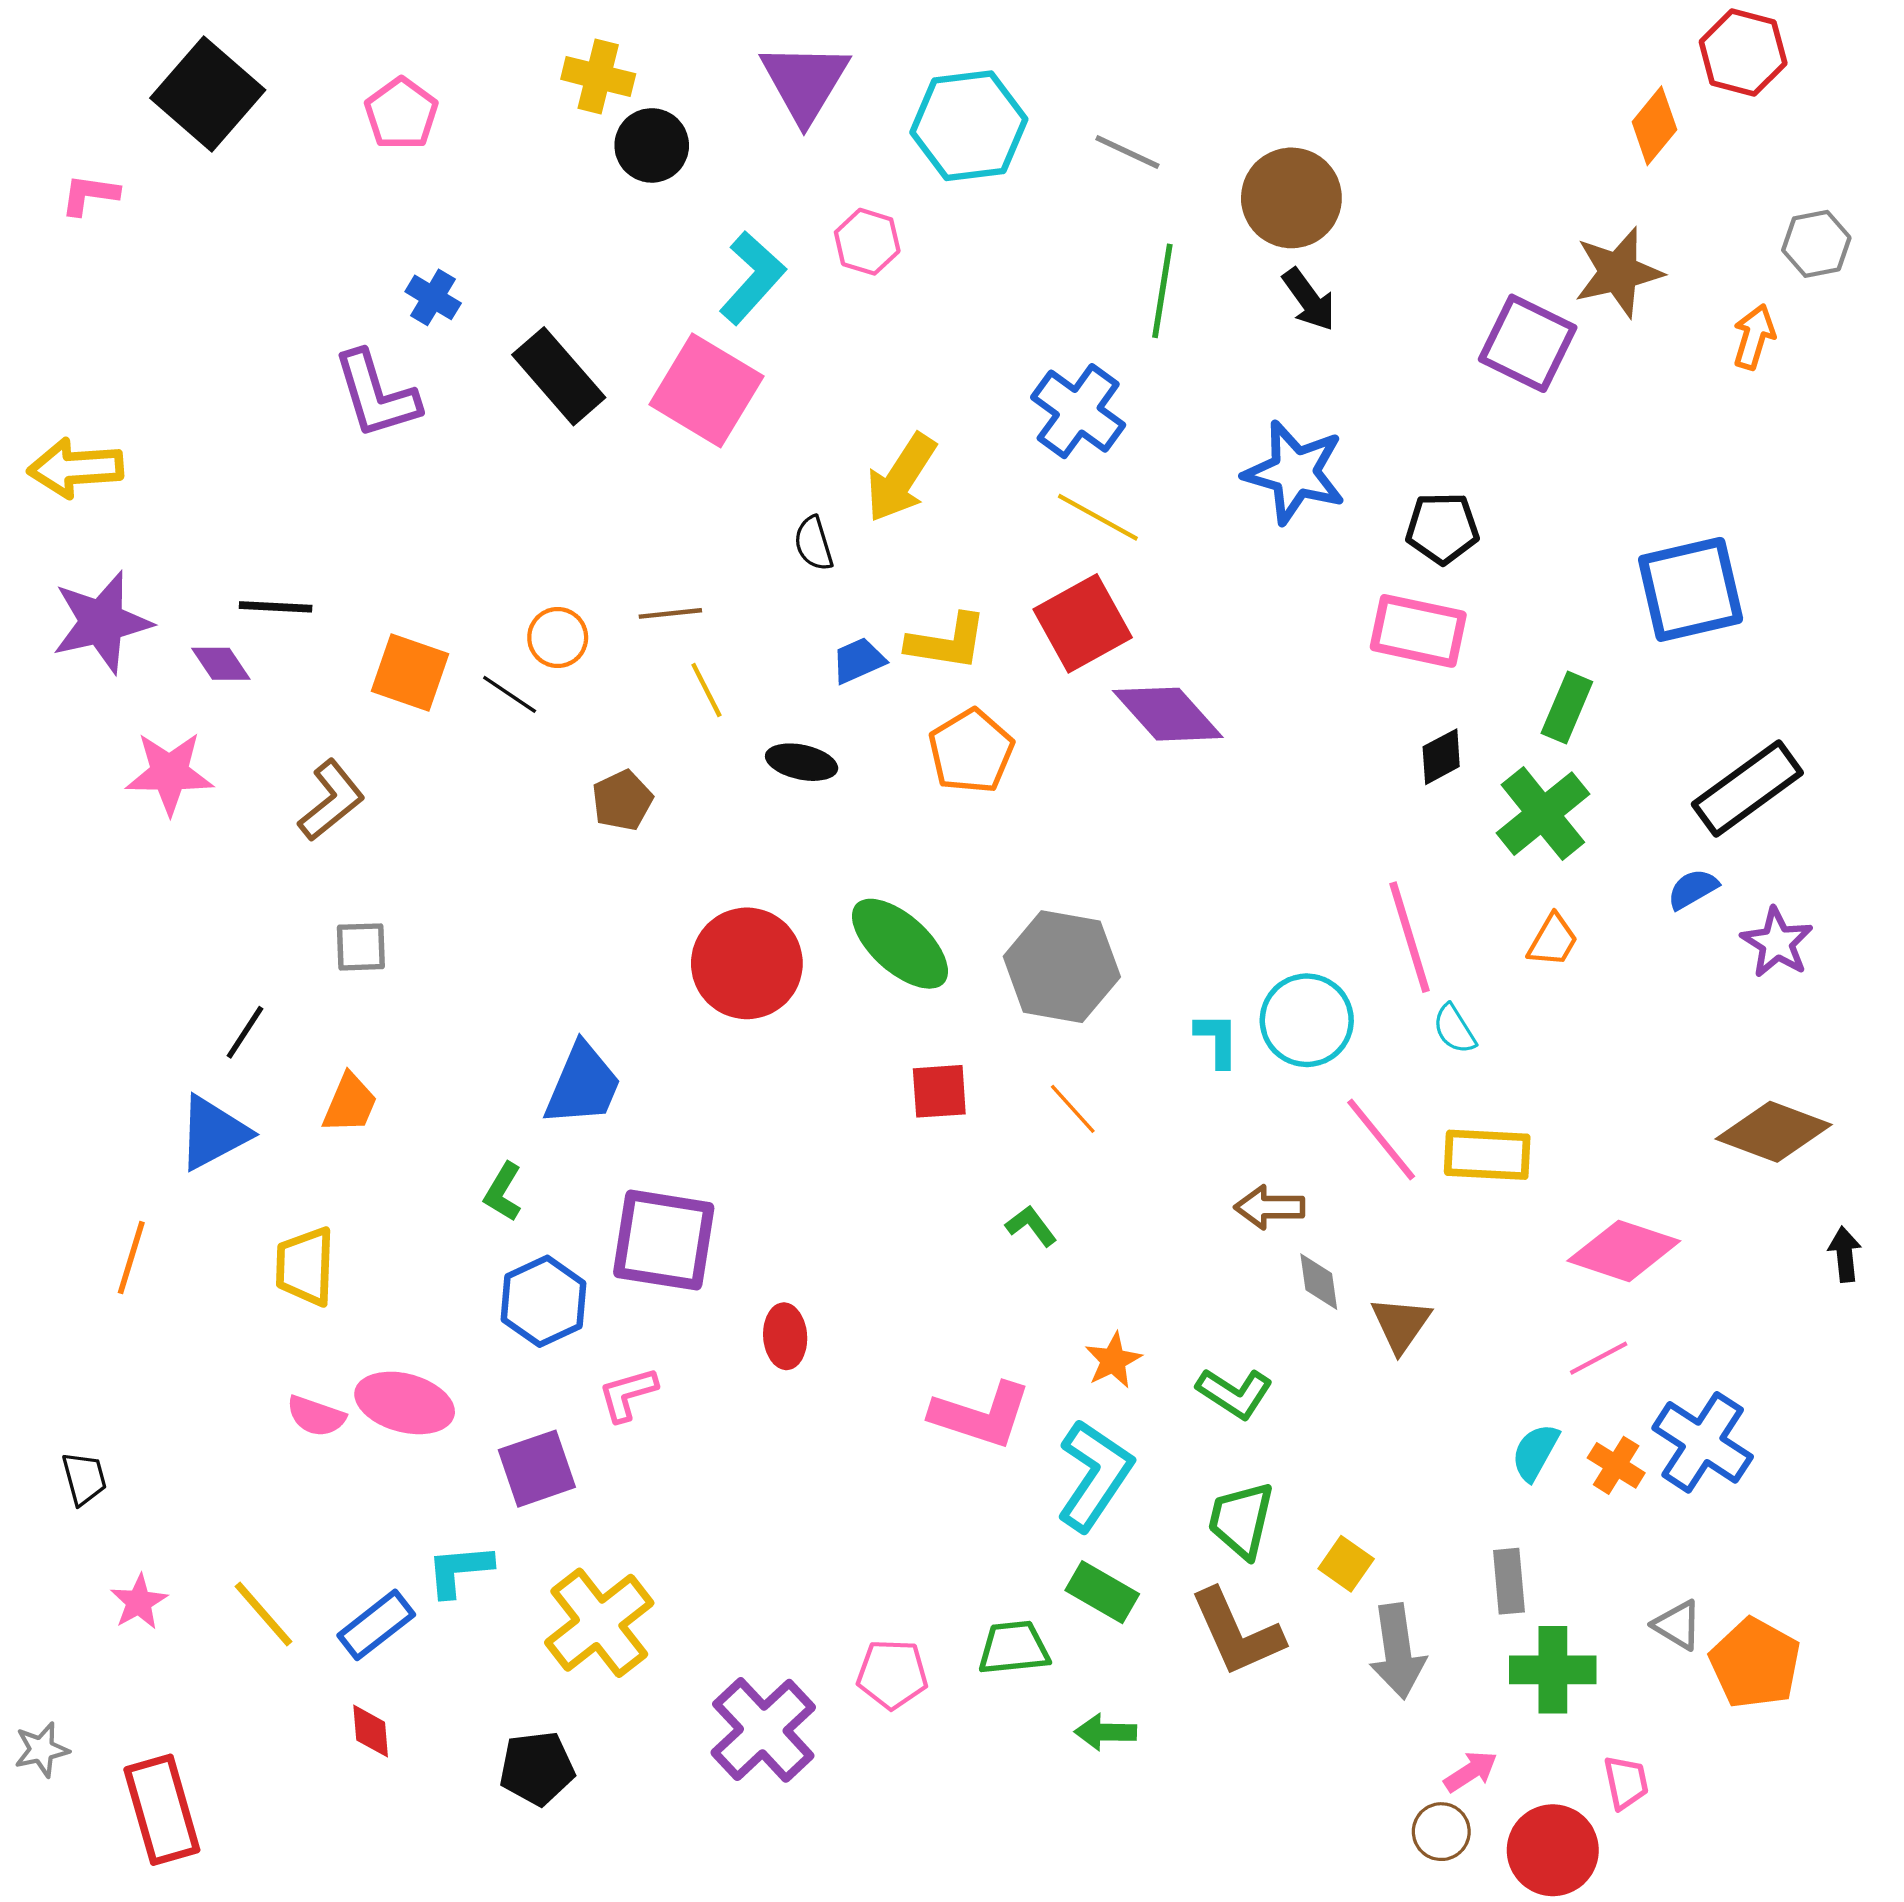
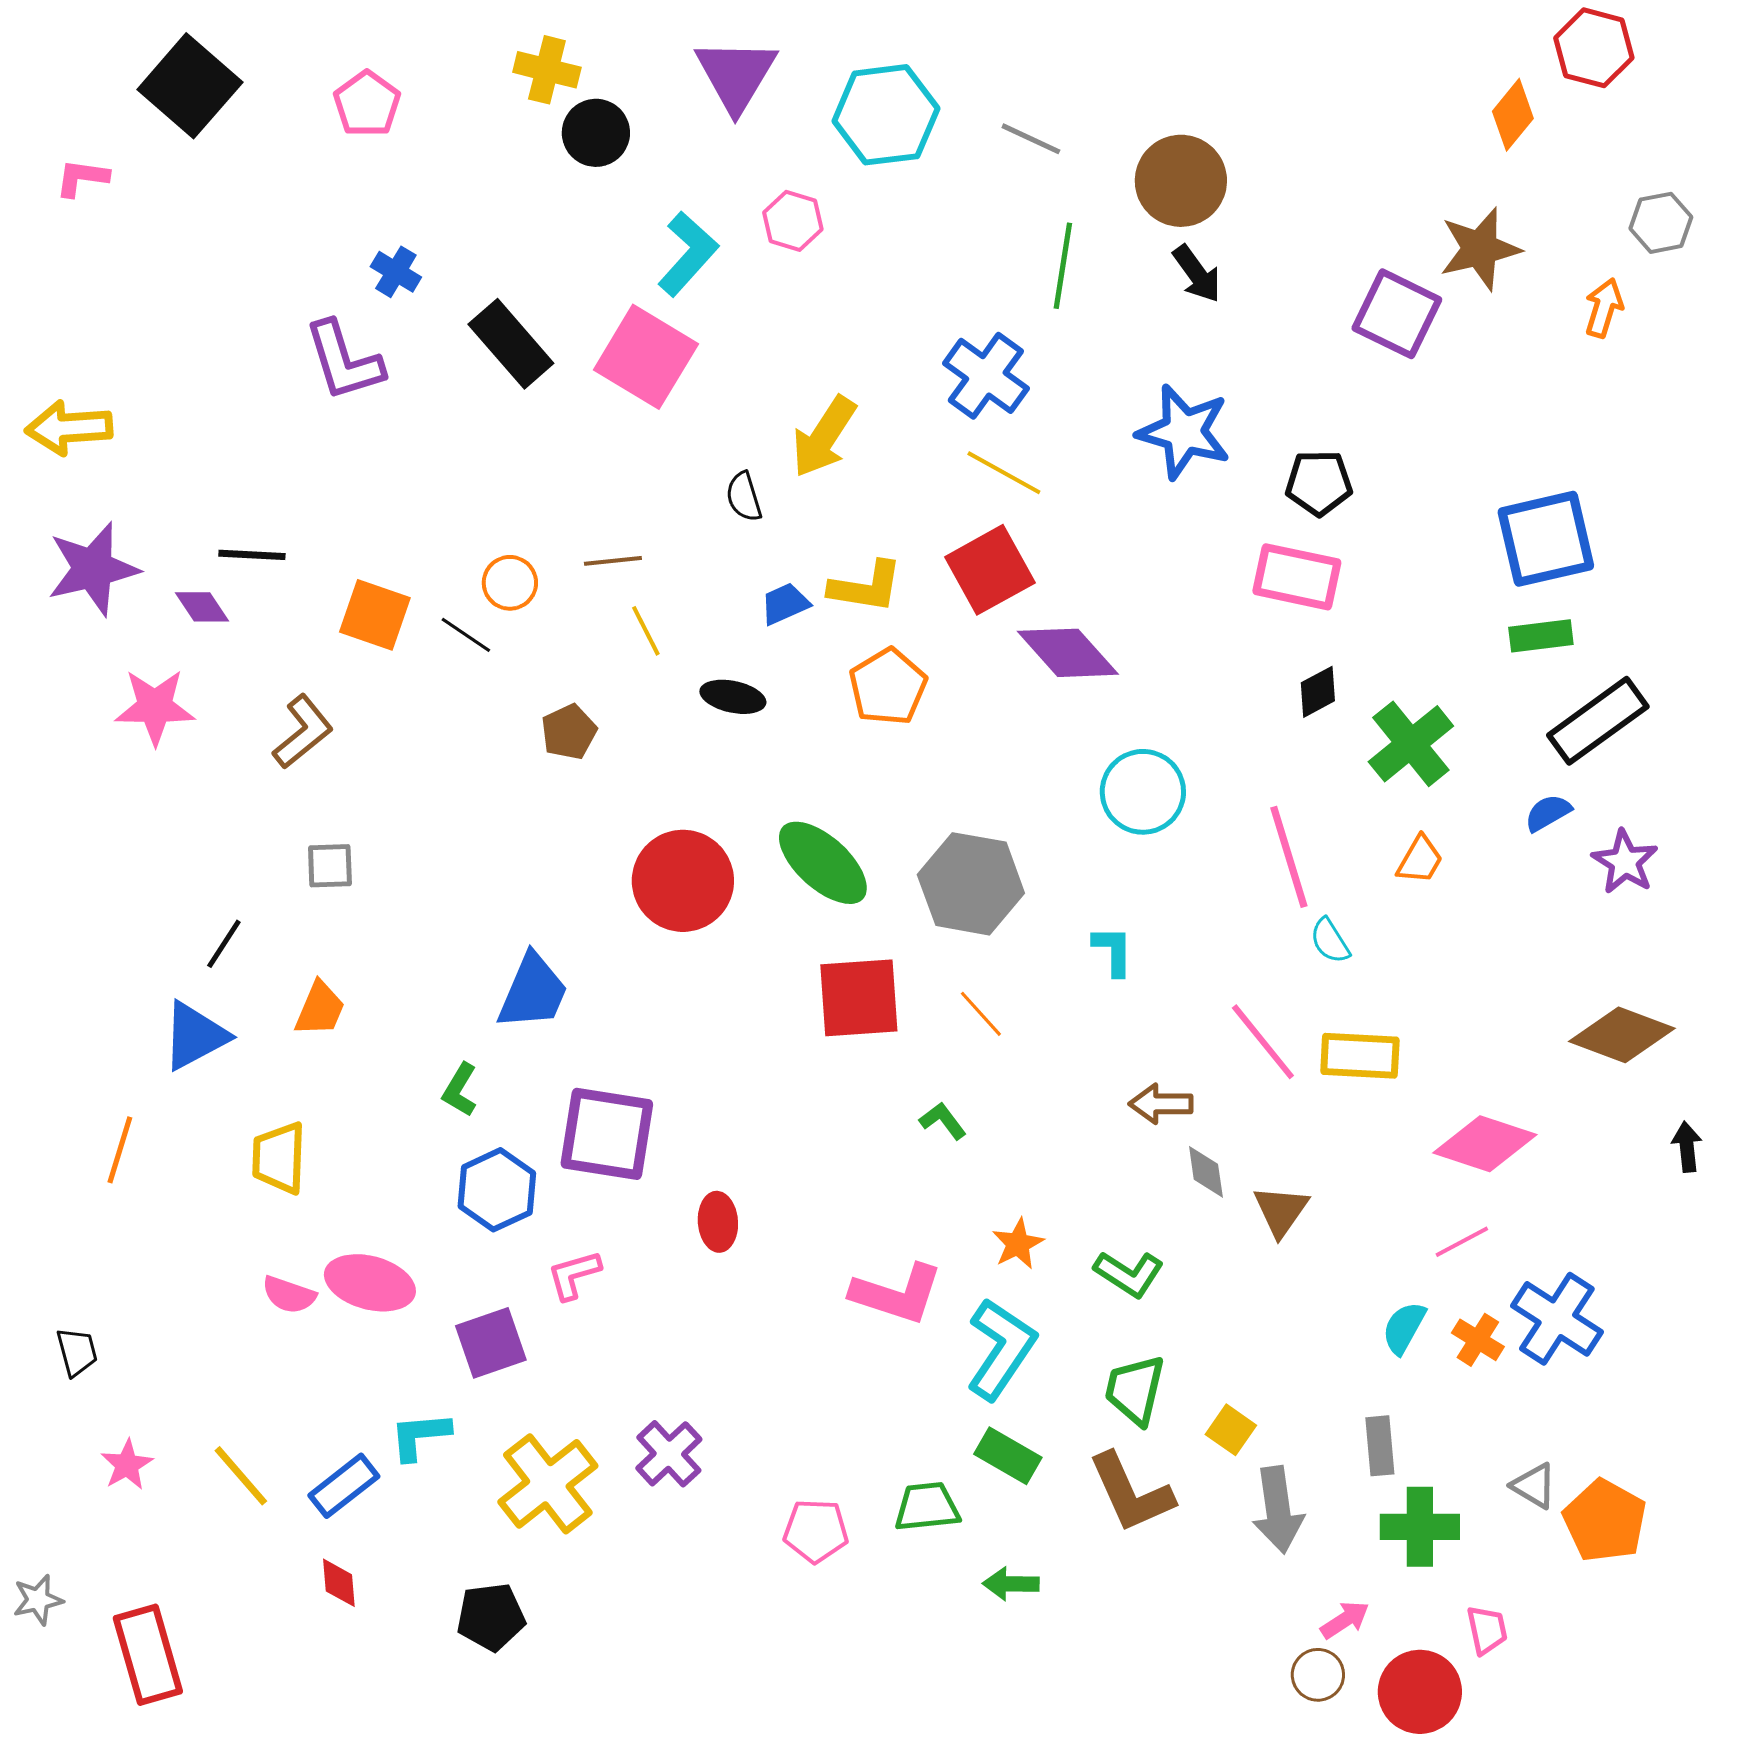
green rectangle: (1567, 707) -> (1541, 636), moved, turned 60
cyan circle: (1307, 1020) -> (1143, 792), moved
red square: (939, 1091) -> (859, 998), size x1.6
purple cross: (763, 1730) -> (669, 1454), moved, size x0.7

